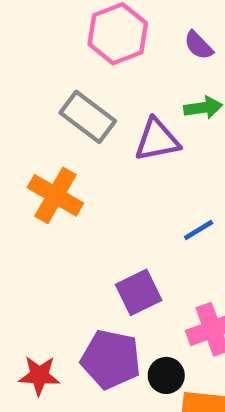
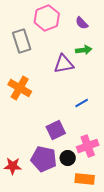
gray rectangle: (88, 117) -> (22, 41), moved, turned 35
black circle: (166, 375) -> (68, 158), moved

